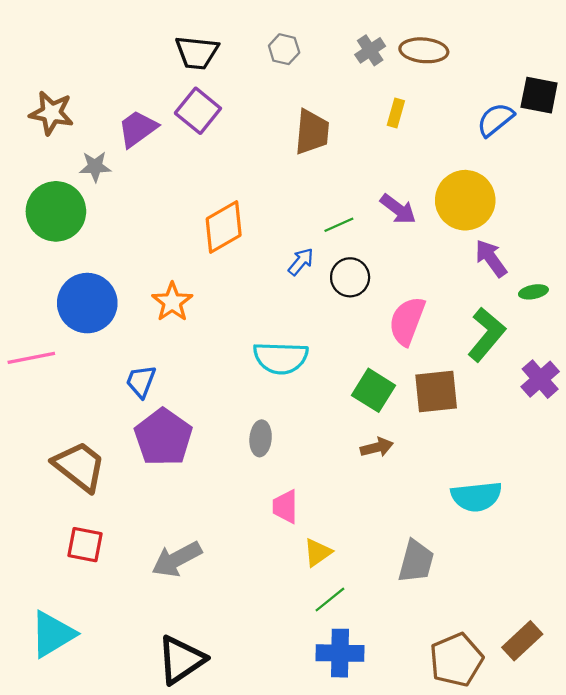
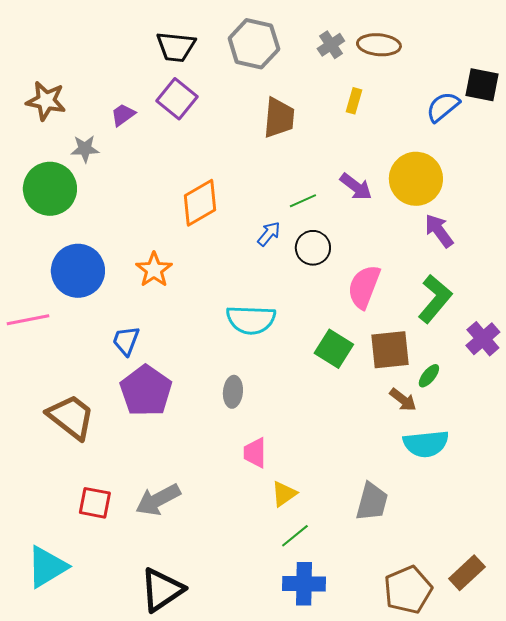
gray hexagon: (284, 49) -> (254, 44), size x1.8
purple trapezoid: (138, 129) -> (123, 115), size x0.7
green ellipse: (533, 292) -> (429, 376), moved, turned -40
brown arrow: (377, 447) -> (403, 400), moved, turned 52
red square: (85, 545) -> (95, 503), moved

